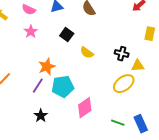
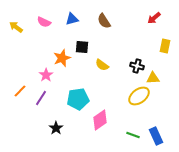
pink star: (31, 32) -> (46, 75), moved
black square: (67, 35) -> (82, 47), turned -32
orange star: (47, 67) -> (62, 58), moved
purple line: (38, 86) -> (41, 98), moved

